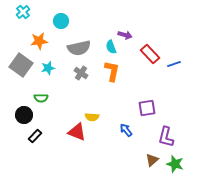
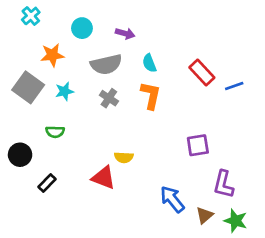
purple arrow: (125, 35) -> (125, 33), moved
black circle: (24, 115) -> (20, 155), moved
blue arrow: (126, 130) -> (172, 199), moved, size x1.5

